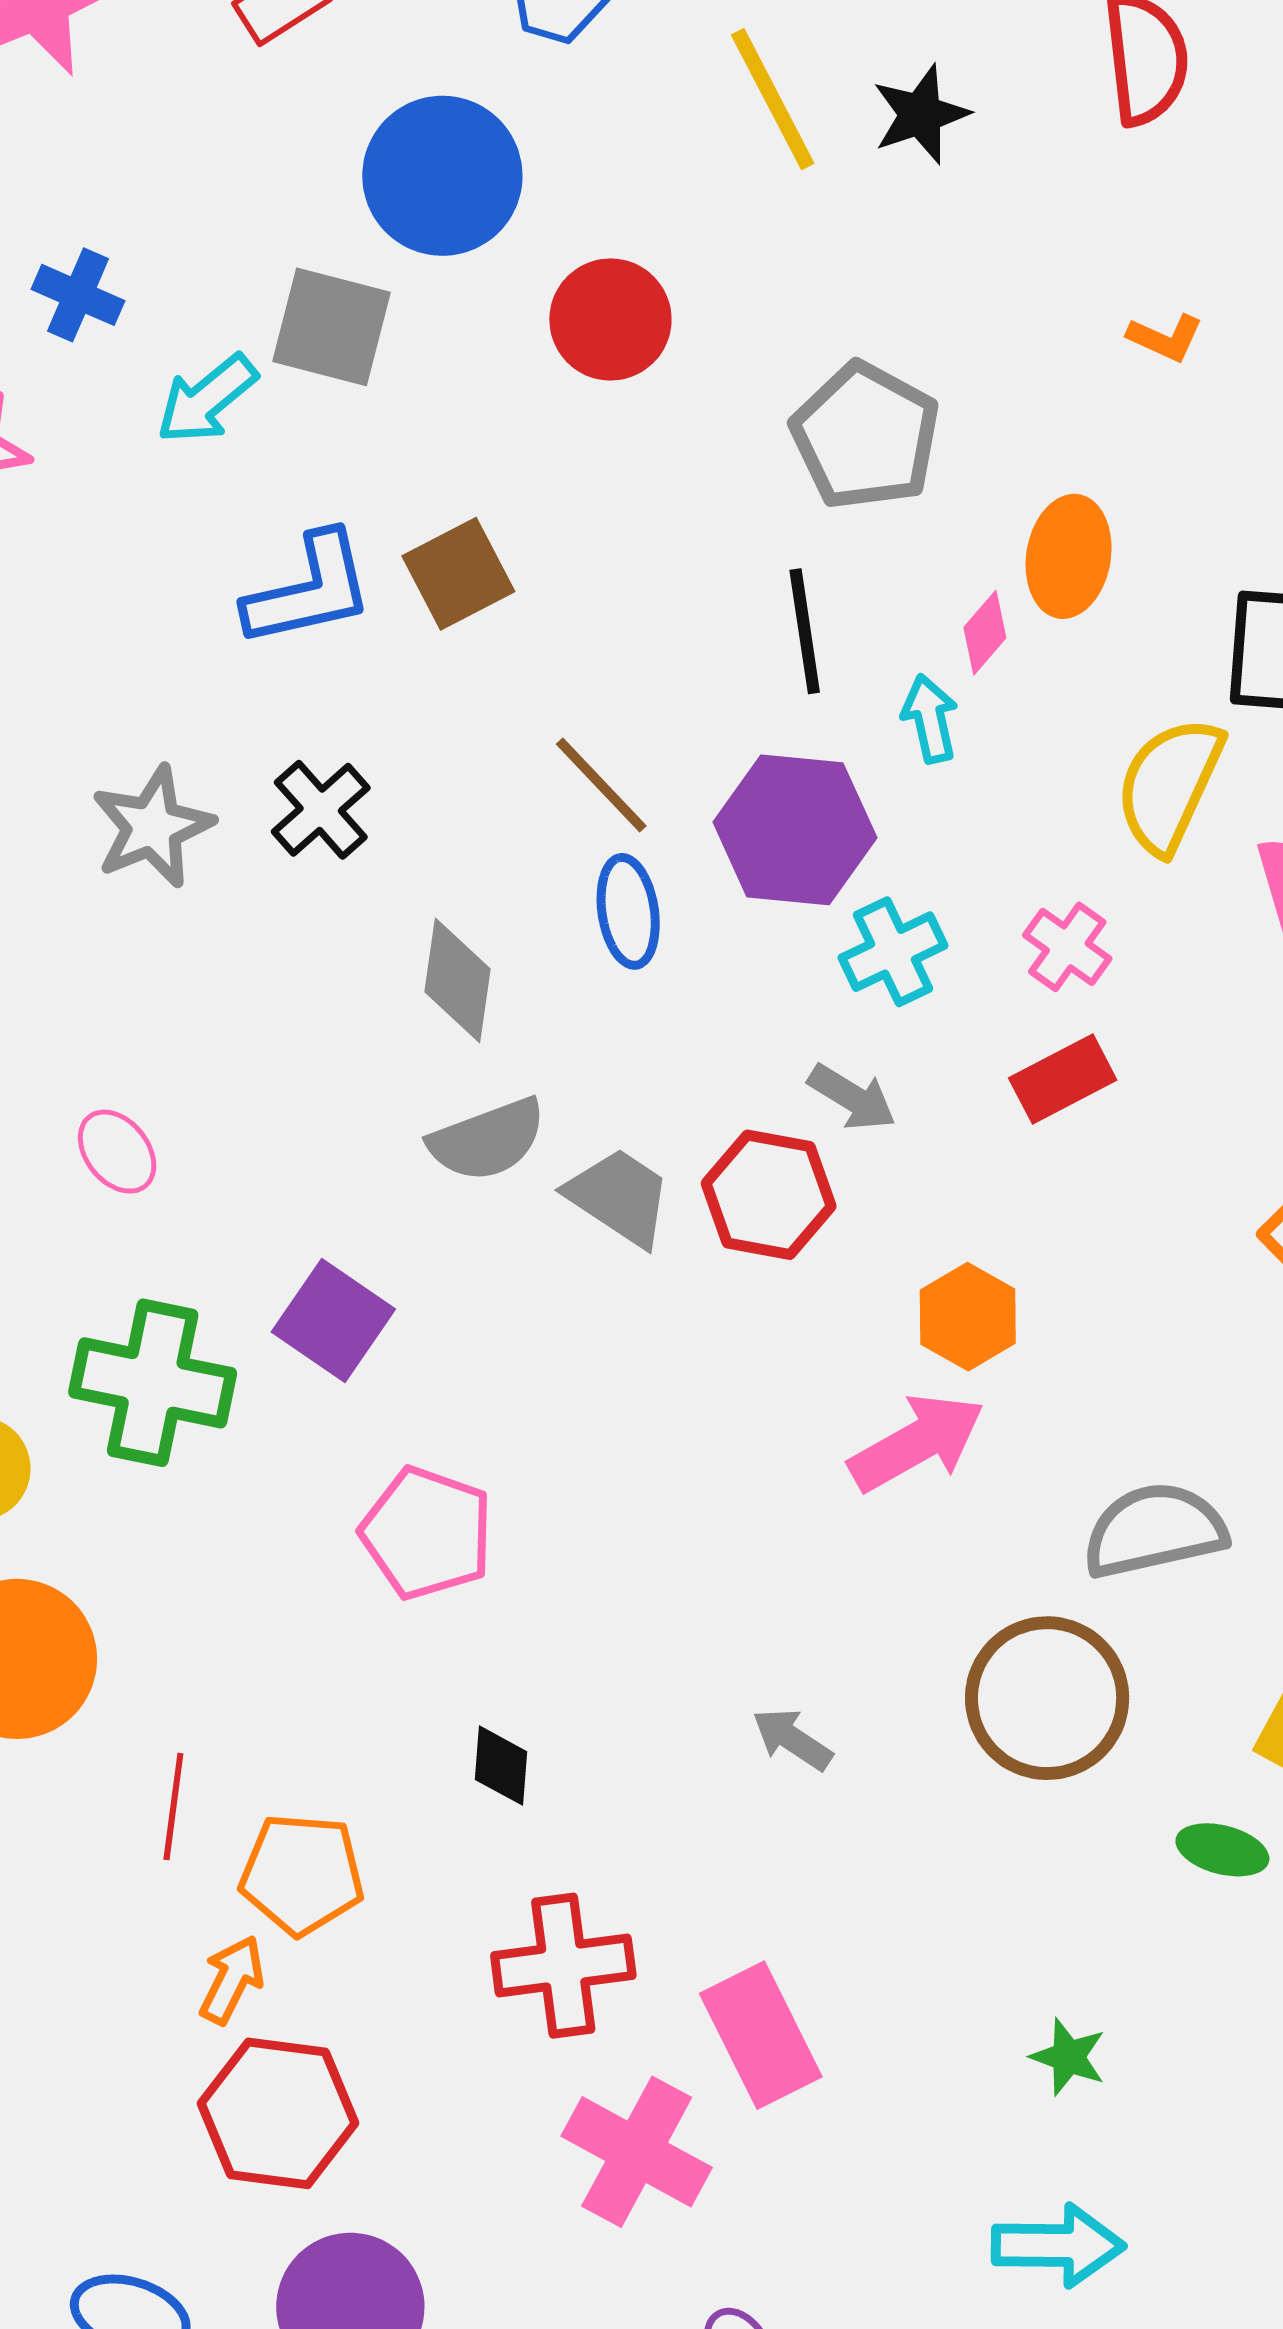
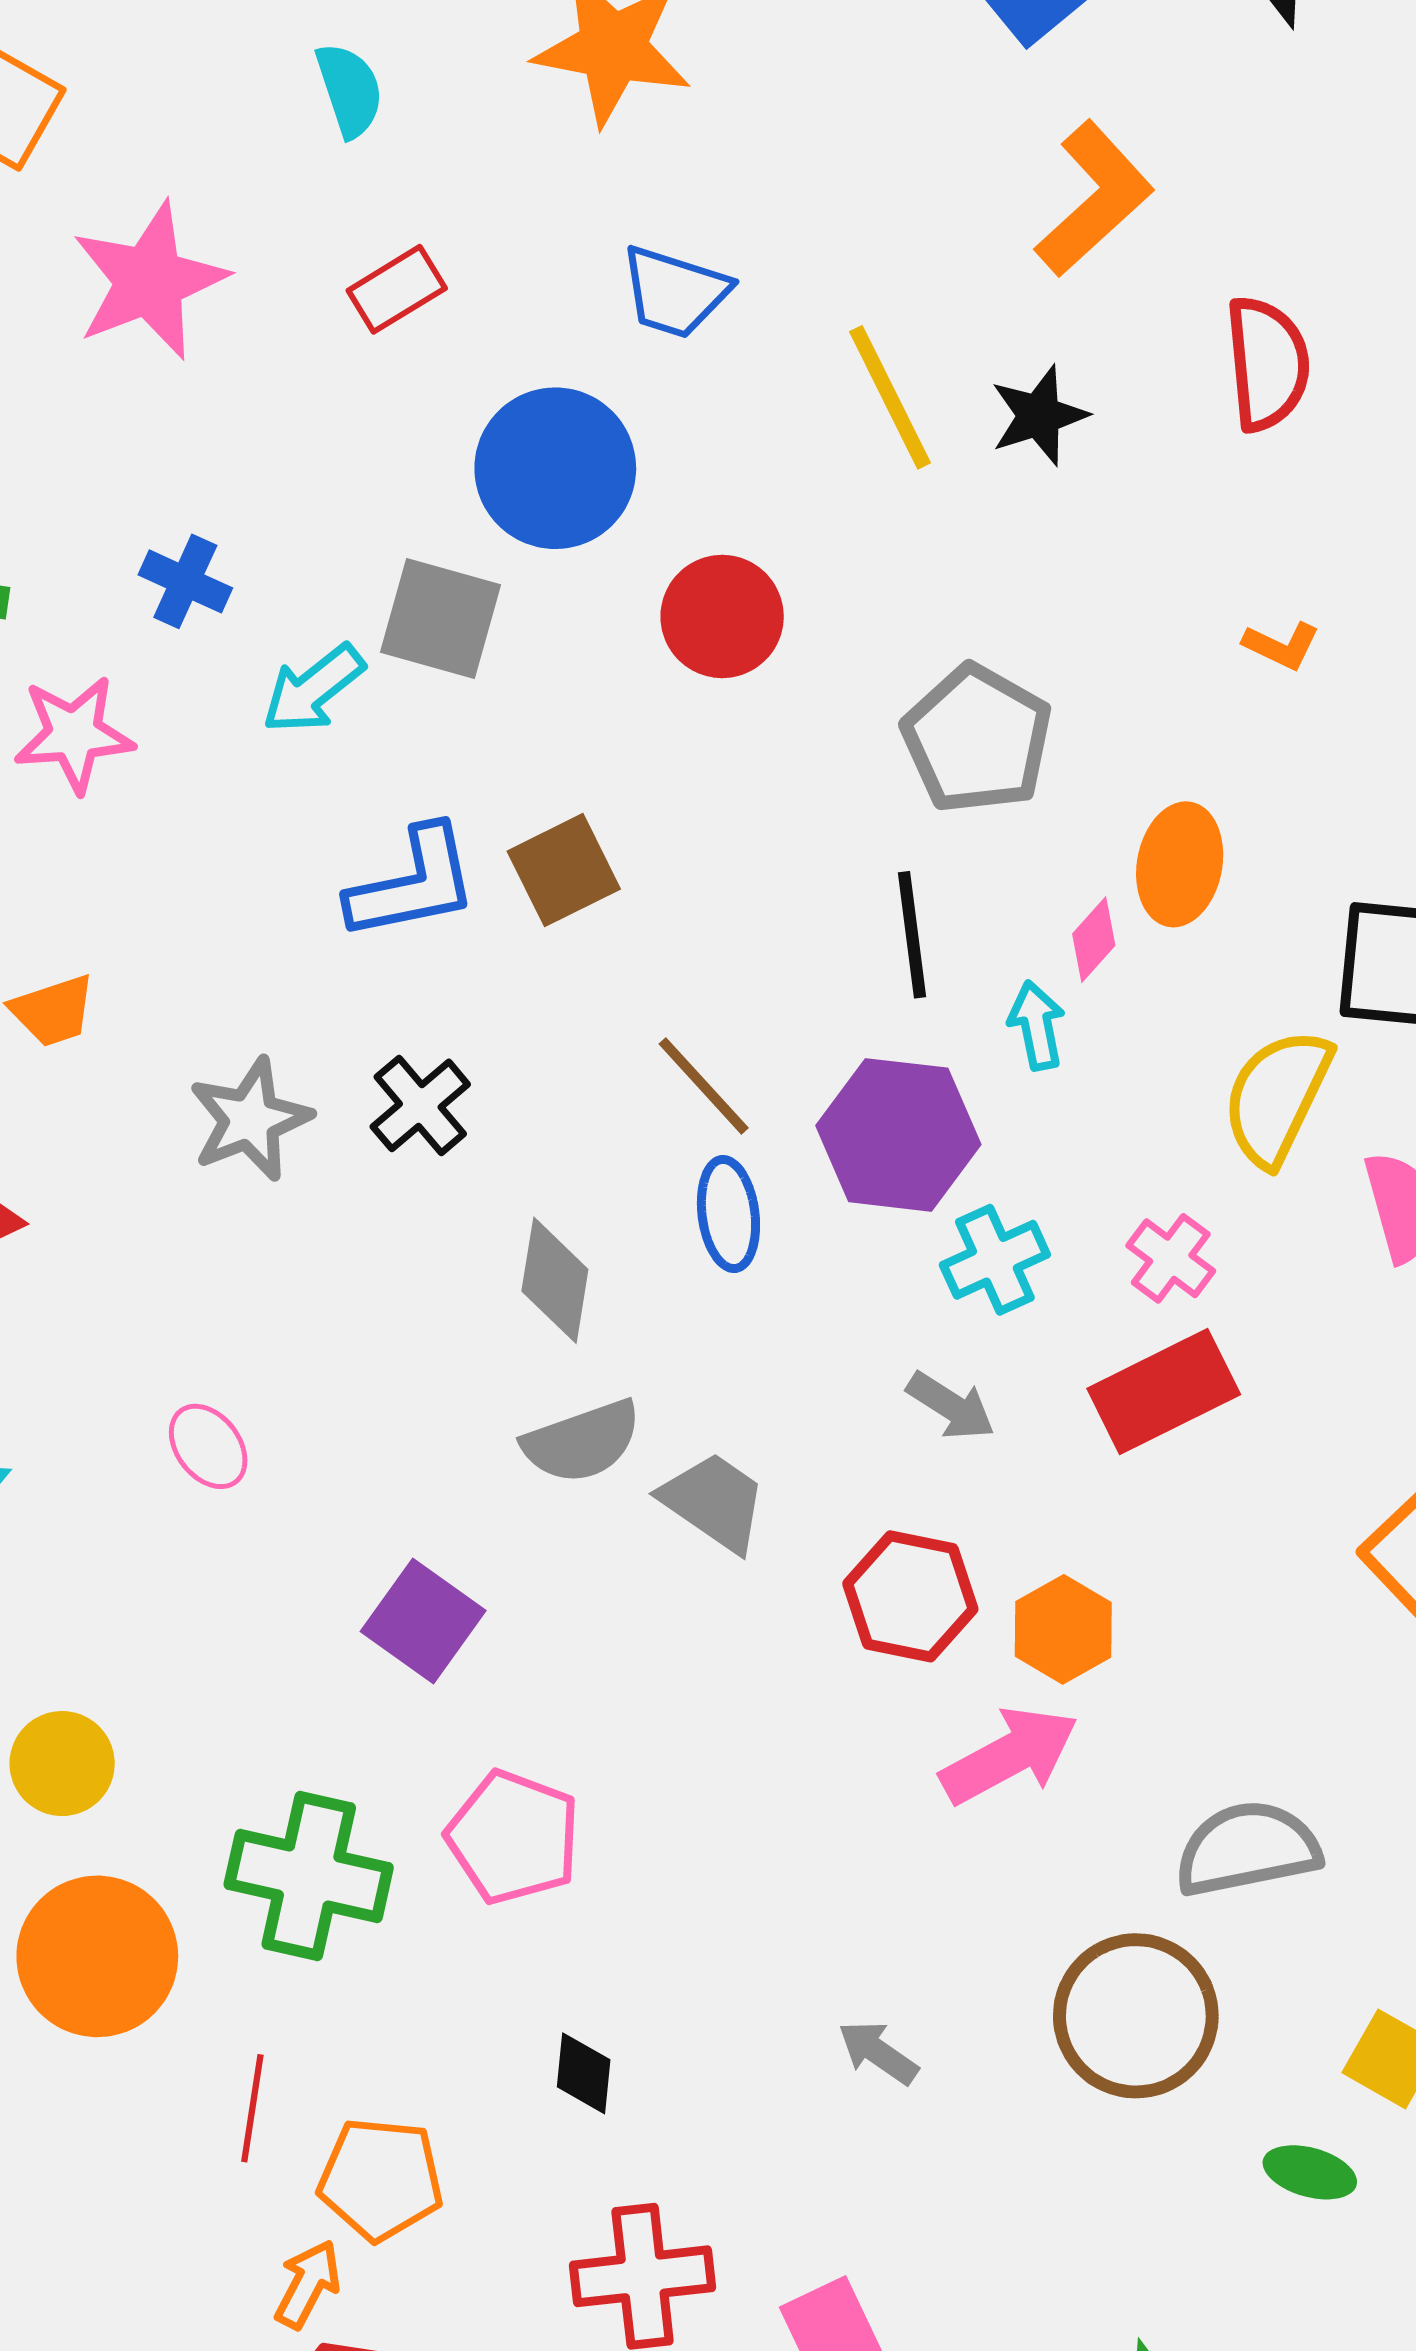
red rectangle: (1063, 1079) -> (1164, 1392), size x1.4
red hexagon: (769, 1195) -> (910, 1596), moved
green cross: (153, 1383) -> (309, 1876), moved

